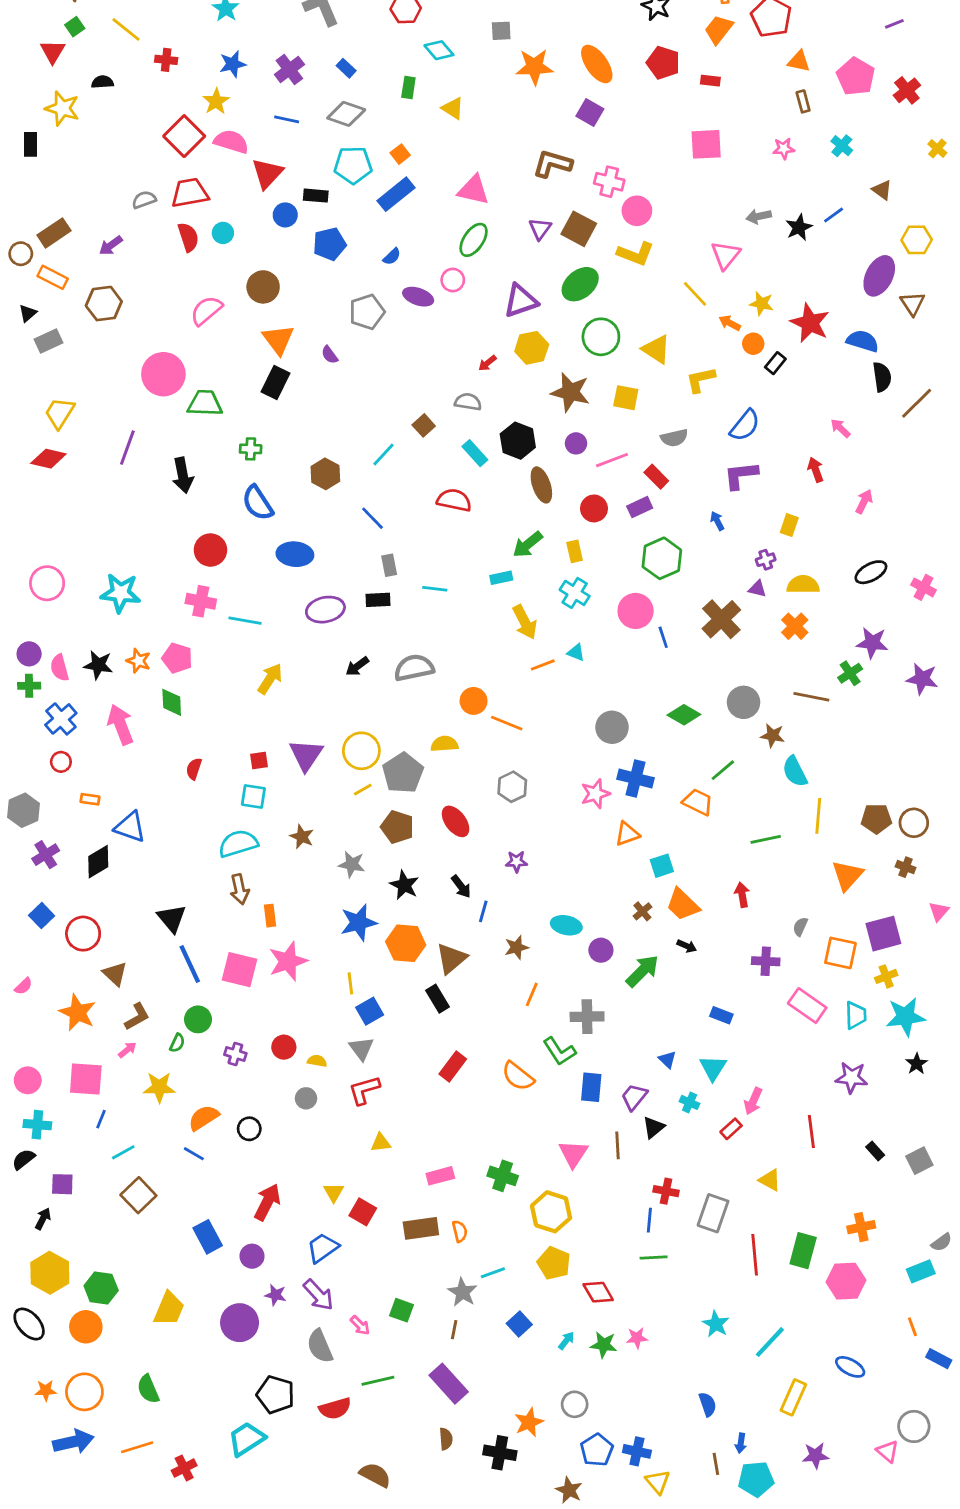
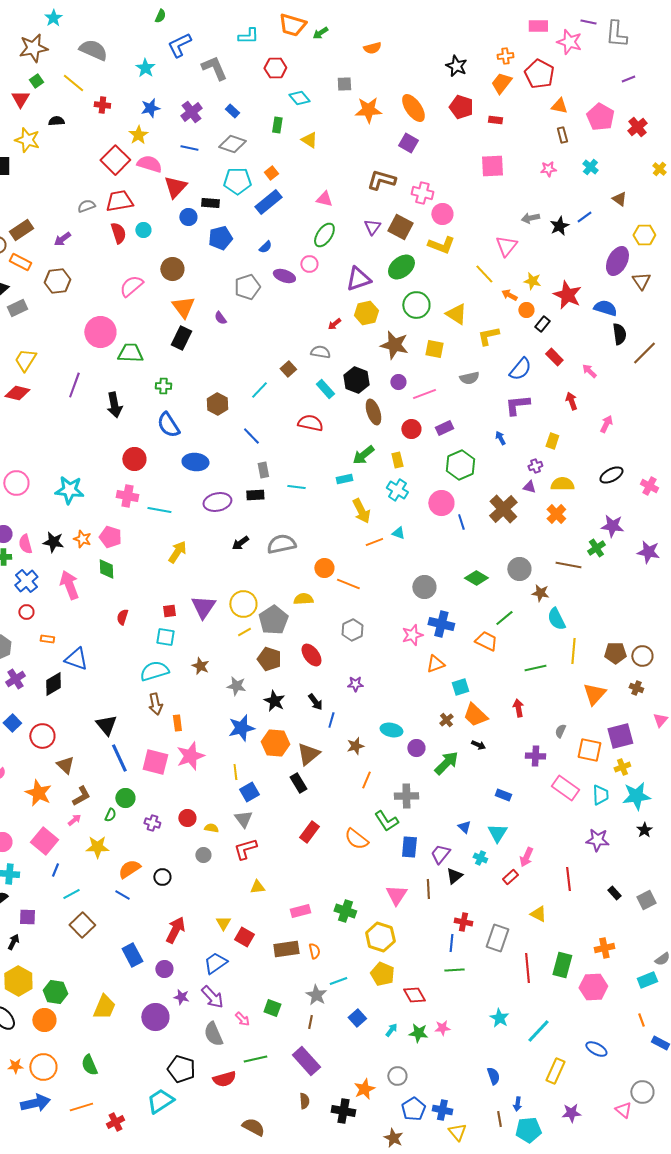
pink triangle: (474, 190) -> (324, 199), size x0.7
red rectangle: (656, 477) -> (554, 357), moved
pink square: (86, 1079) -> (44, 841), turned 36

